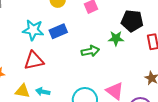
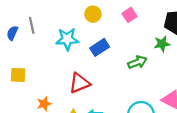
cyan star: (33, 30) -> (67, 39), moved

